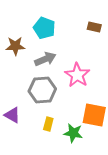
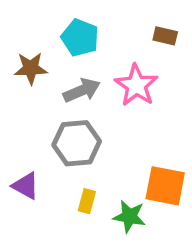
pink star: (77, 75) -> (136, 85), moved

